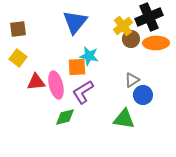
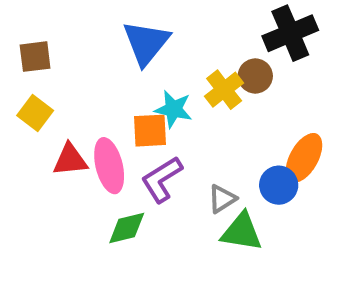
yellow cross: (123, 26) -> (224, 90), moved
orange ellipse: (156, 43) -> (304, 158), moved, turned -60
gray triangle: (132, 80) -> (222, 199), moved

